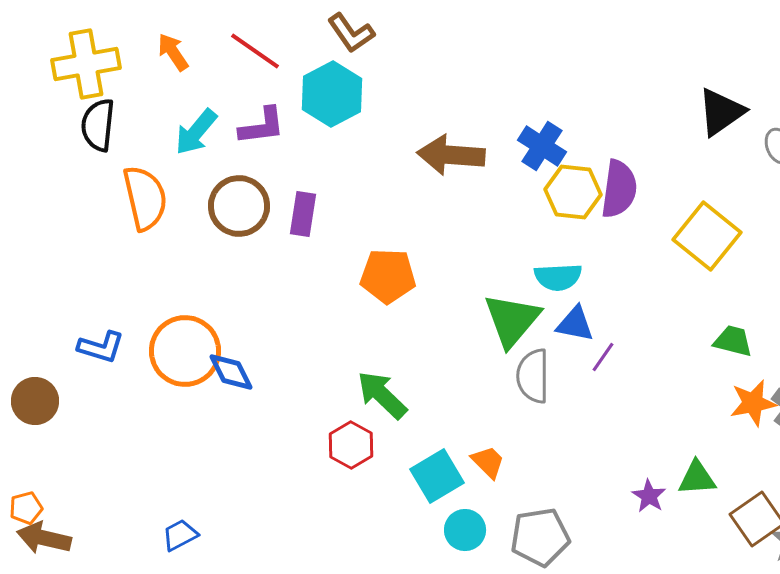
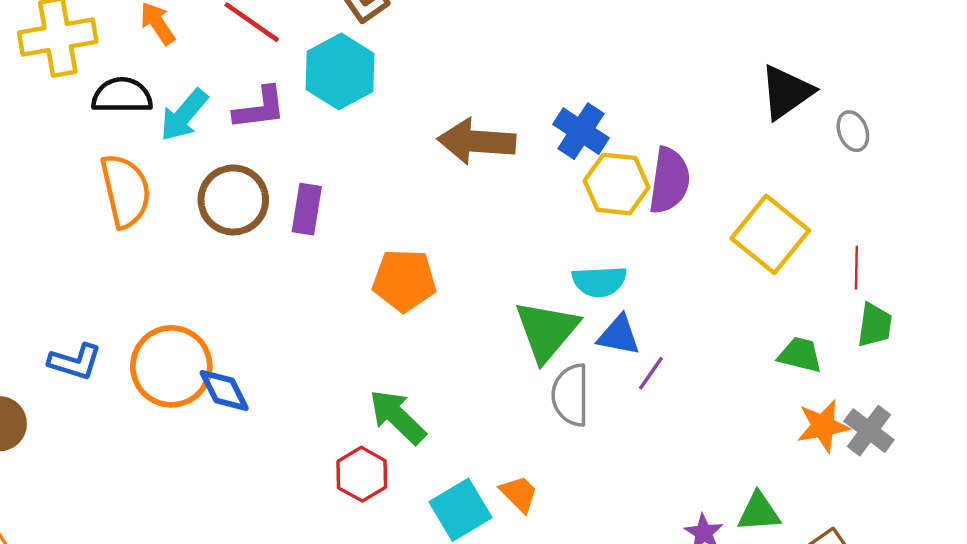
black semicircle: (98, 125) -> (122, 96), moved, turned 84

